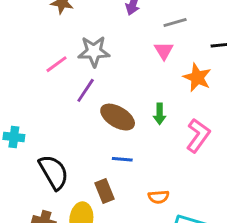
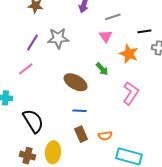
pink line: (57, 64) -> (26, 69), moved
purple line: (86, 90) -> (33, 42), moved
green arrow: (160, 114) -> (102, 69), moved, turned -40
brown rectangle: (104, 191) -> (81, 134), moved

